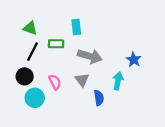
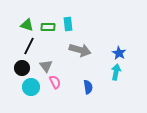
green rectangle: (56, 44) -> (48, 27), moved
gray triangle: (82, 80) -> (46, 66), moved
cyan arrow: (118, 81) -> (116, 72), moved
pink semicircle: (55, 82) -> (55, 82), moved

